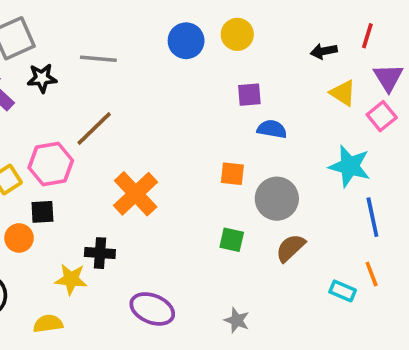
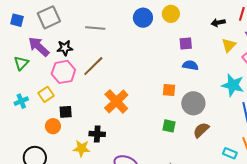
black star: (42, 78) -> (65, 48), moved
yellow triangle: (343, 93) -> (229, 45), turned 42
purple square: (249, 95) -> (186, 43), moved
pink hexagon: (51, 164) -> (63, 72), moved

